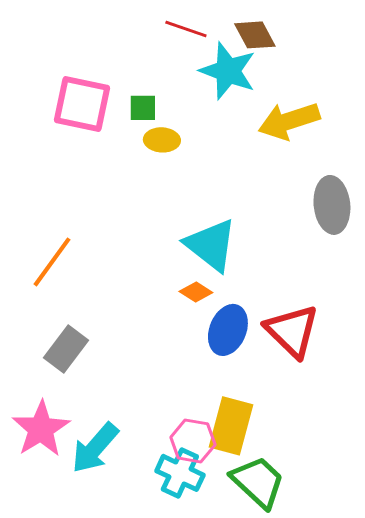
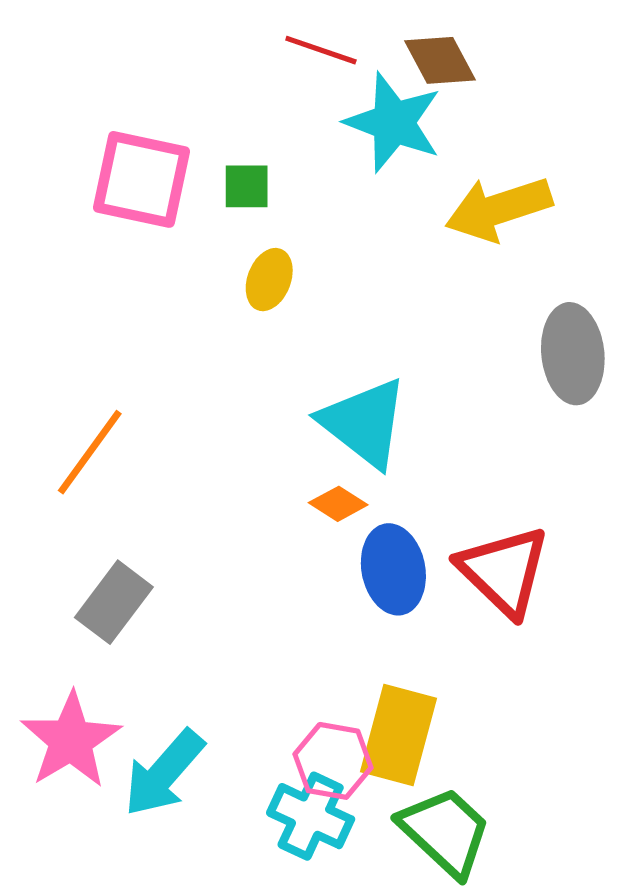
yellow ellipse: (162, 140) -> (269, 280), moved, turned -72
blue ellipse: (228, 330) -> (393, 569), turned -33

